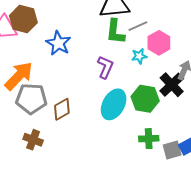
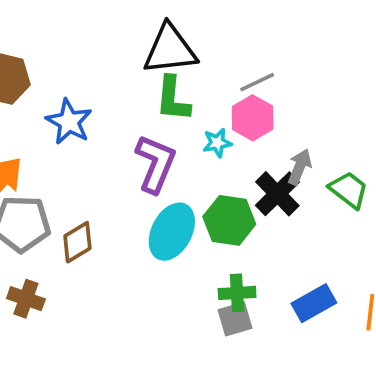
gray line: (138, 26) -> (257, 82), moved
purple L-shape: (105, 67) -> (156, 164), size x1.4
gray square: (172, 150) -> (235, 319), moved

